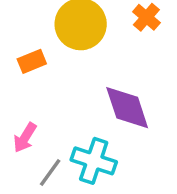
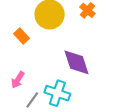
orange rectangle: (32, 61) -> (21, 36), turned 70

